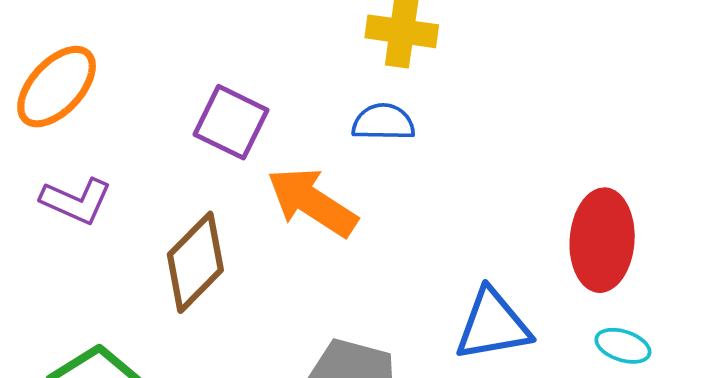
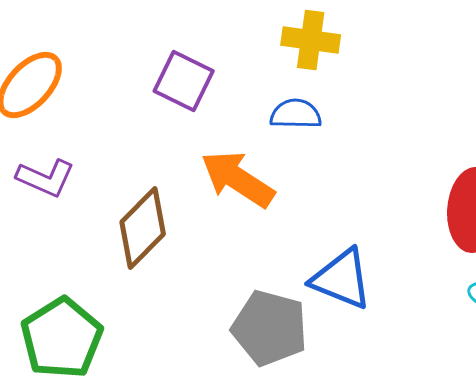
purple square: (231, 122) -> (184, 81), moved
blue triangle: (493, 325) -> (342, 279), moved, turned 32

